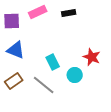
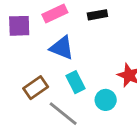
blue triangle: (16, 50) -> (62, 48), moved
brown rectangle: (14, 81) -> (36, 88), moved

